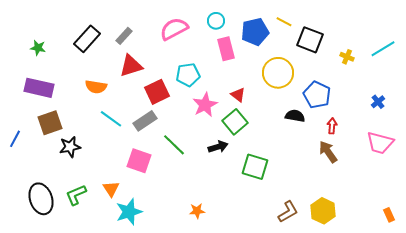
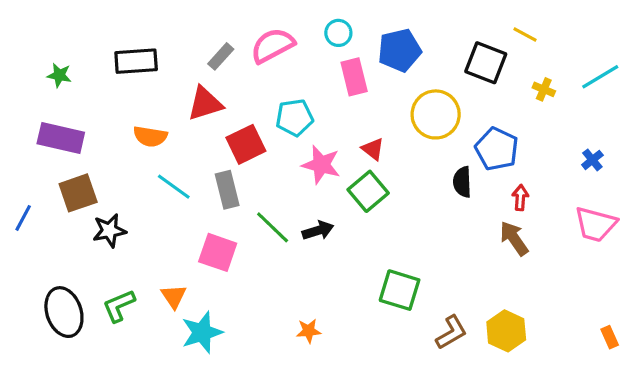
yellow line: (284, 22) -> (525, 35), moved
gray rectangle: (124, 36) -> (221, 56), moved
black rectangle: (87, 39) -> (136, 61), turned 44
pink star: (205, 105) -> (321, 165), turned -30
black semicircle: (295, 116) -> (462, 182), turned -102
gray rectangle: (145, 121) -> (227, 190), turned -70
black arrow: (218, 147) -> (318, 231), moved
green square: (255, 167) -> (400, 290), moved

